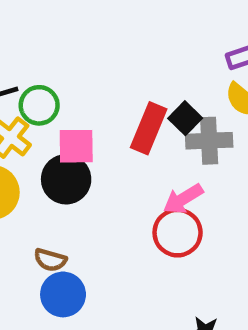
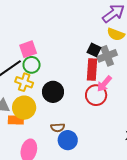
red rectangle: (149, 128) -> (92, 69), moved
pink square: (76, 146) -> (28, 49), moved
red circle: (178, 233) -> (96, 95), moved

